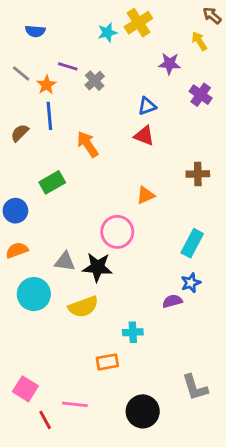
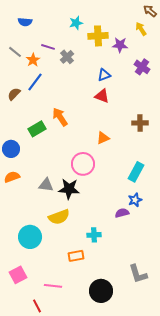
yellow cross: (138, 23) -> (98, 36), moved, turned 30
blue line: (49, 116) -> (35, 82), turned 42
orange arrow: (88, 144) -> (60, 117), moved
cyan circle: (34, 294) -> (30, 237), moved
pink square: (25, 389) -> (18, 275), turned 30
red line: (45, 420) -> (37, 306), moved

